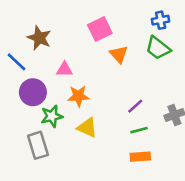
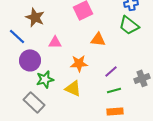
orange triangle: (119, 54) -> (98, 39), moved, turned -42
orange star: (78, 96) -> (79, 63), moved
gray rectangle: (38, 145) -> (34, 102), turned -30

